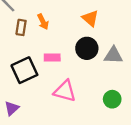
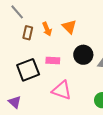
orange triangle: (90, 18) -> (69, 27), moved
purple triangle: (12, 108) -> (15, 102), turned -40

